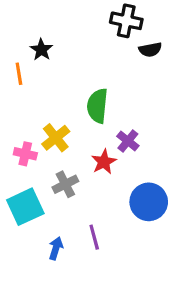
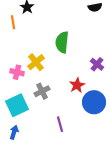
purple cross: (128, 141) -> (97, 64), moved
red star: (104, 162) -> (77, 85), moved
blue arrow: (56, 248) -> (14, 132), moved

